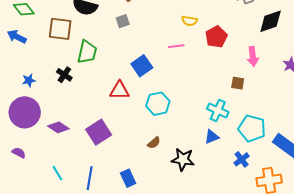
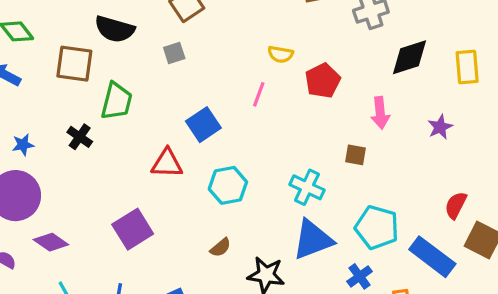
pink line: (176, 46) -> (259, 94), turned -63
cyan cross: (218, 110) -> (307, 187), moved
purple diamond: (58, 127) -> (51, 242), moved
blue triangle: (212, 137) -> (313, 240), size x1.8

